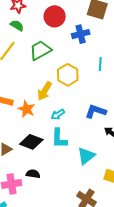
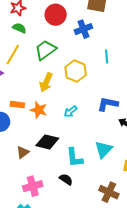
yellow arrow: (45, 91) -> (46, 82), moved
cyan L-shape: (59, 138) -> (74, 158), moved
black semicircle: (33, 174) -> (66, 179), moved, turned 32

